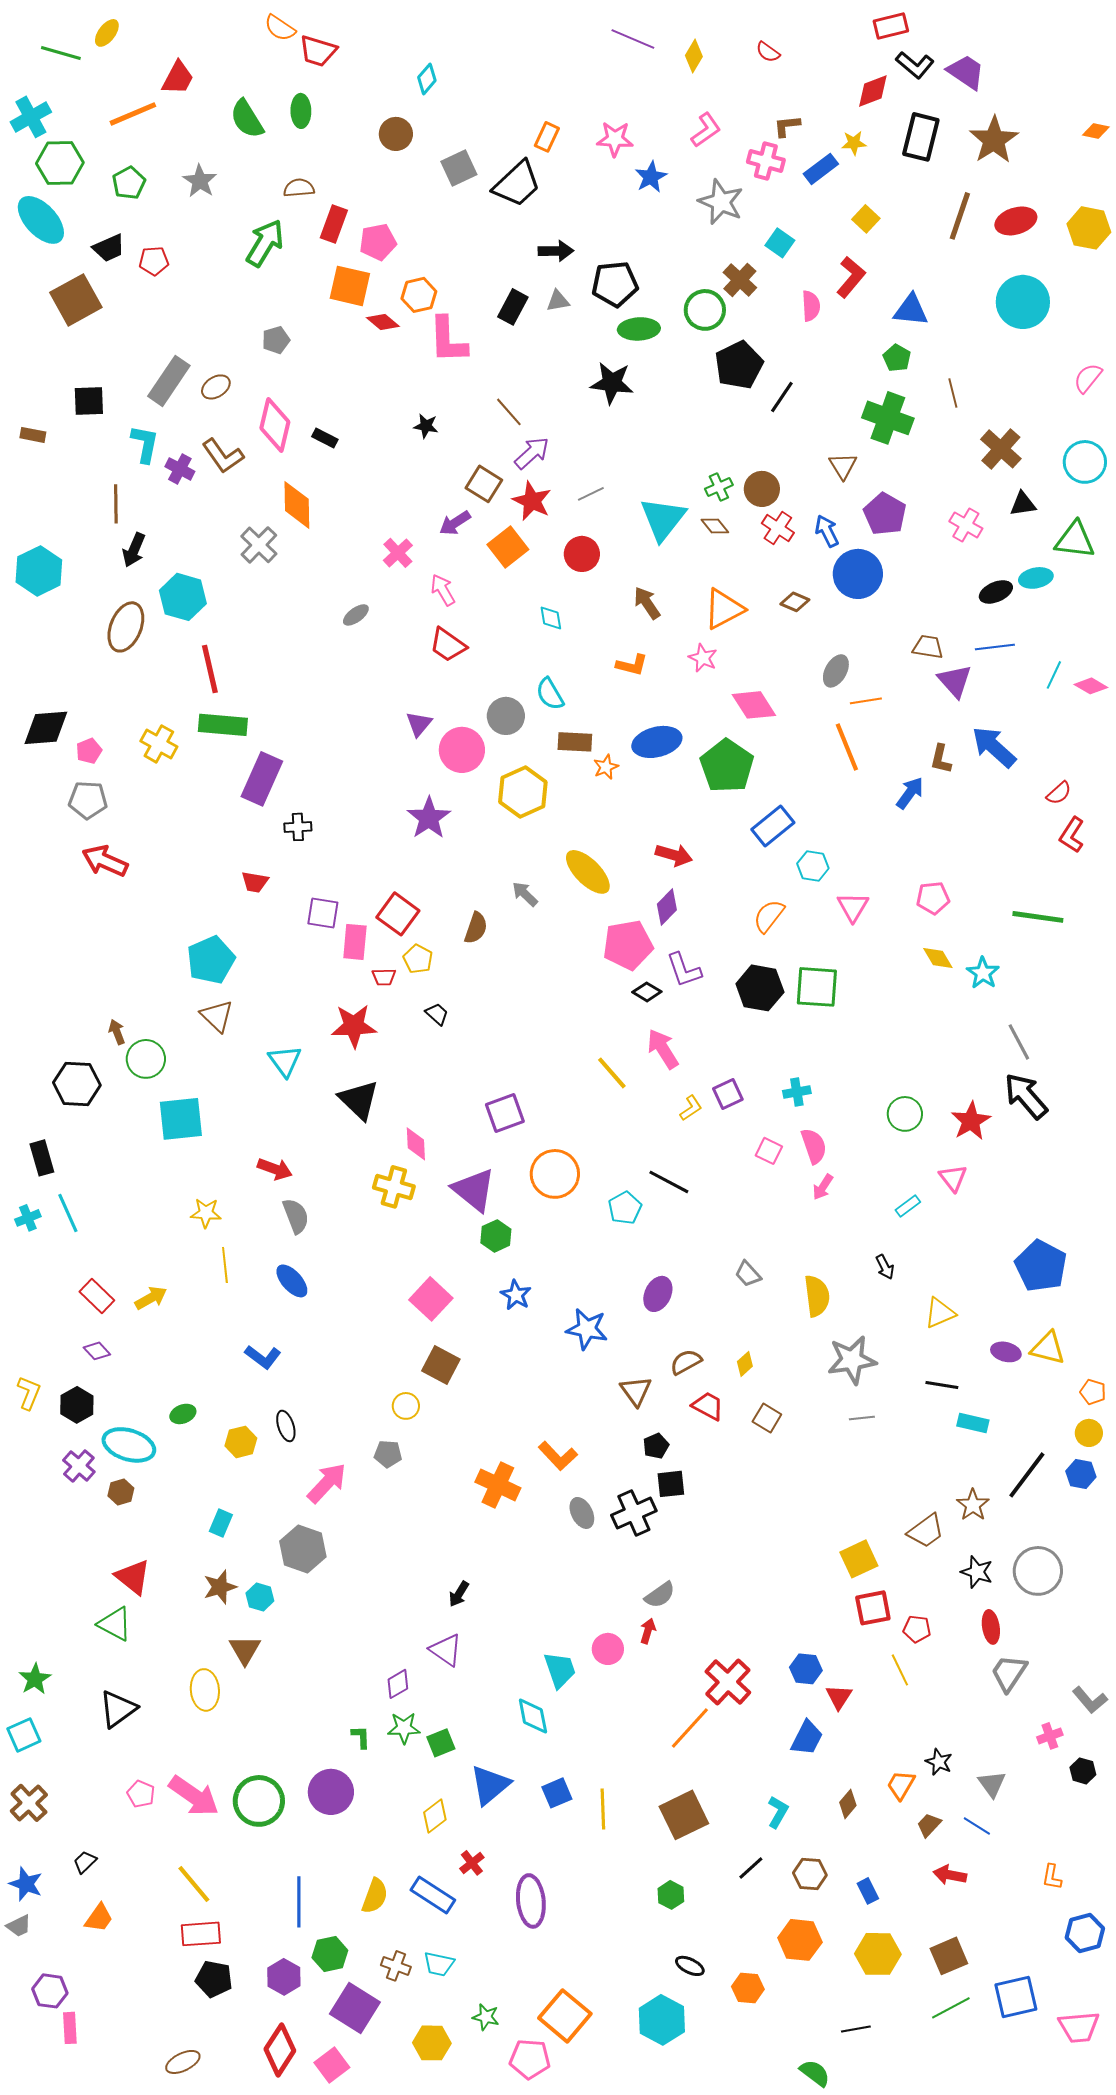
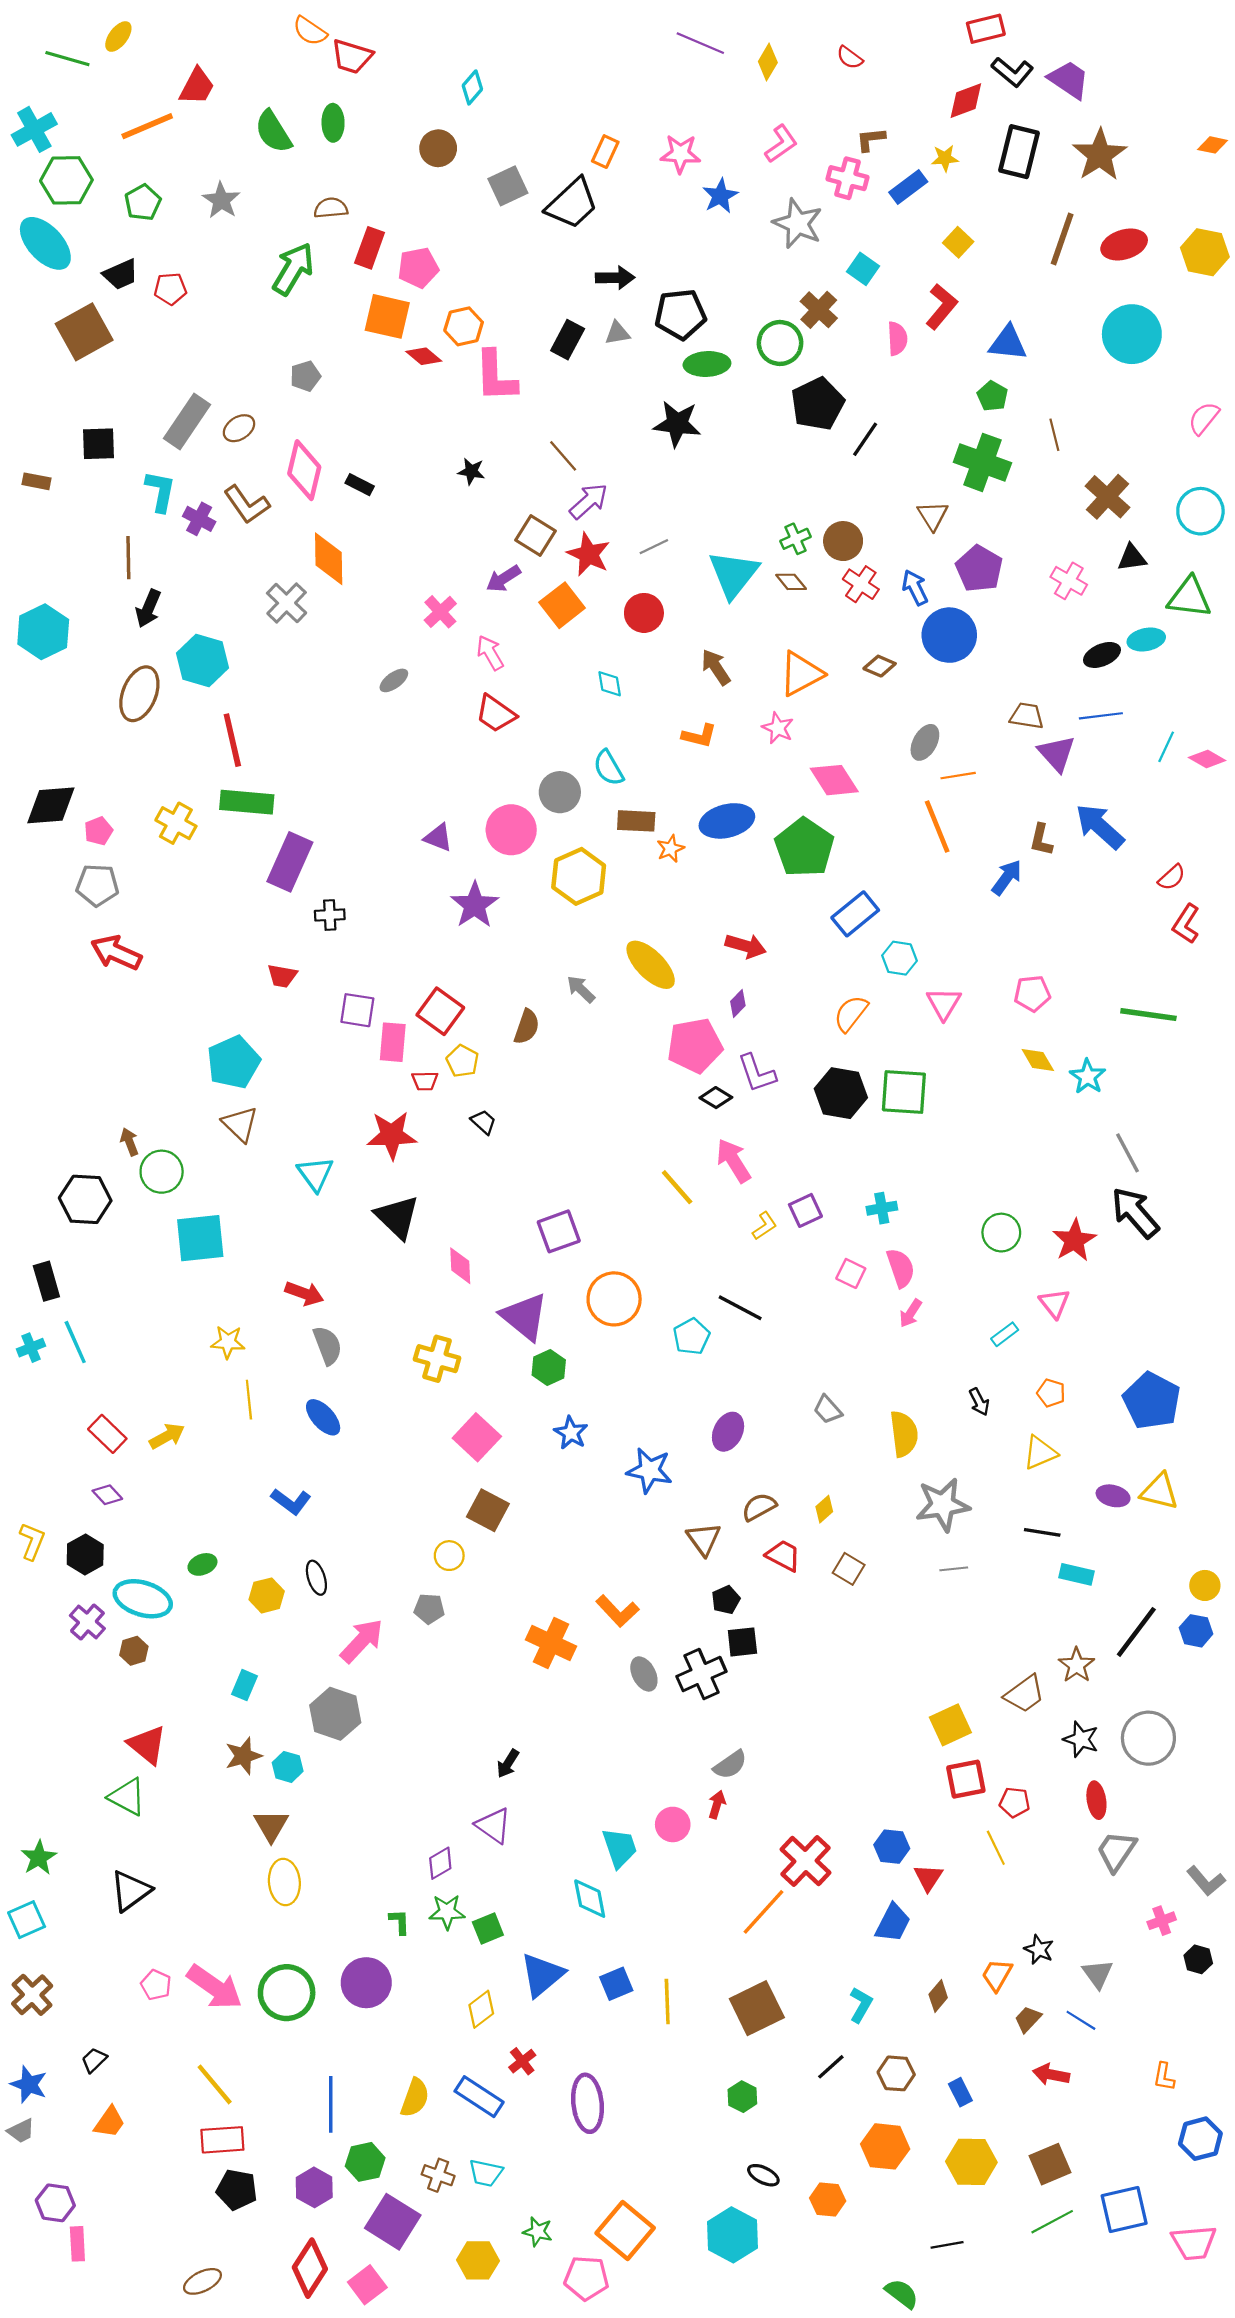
purple triangle: (419, 724) -> (438, 838), moved, turned -48
purple diamond: (667, 907) -> (738, 1004), size x0.7
yellow cross: (394, 1187) -> (437, 1359), moved
orange pentagon: (1093, 1392) -> (1051, 1393), moved
yellow ellipse: (205, 1690) -> (284, 1882), moved

